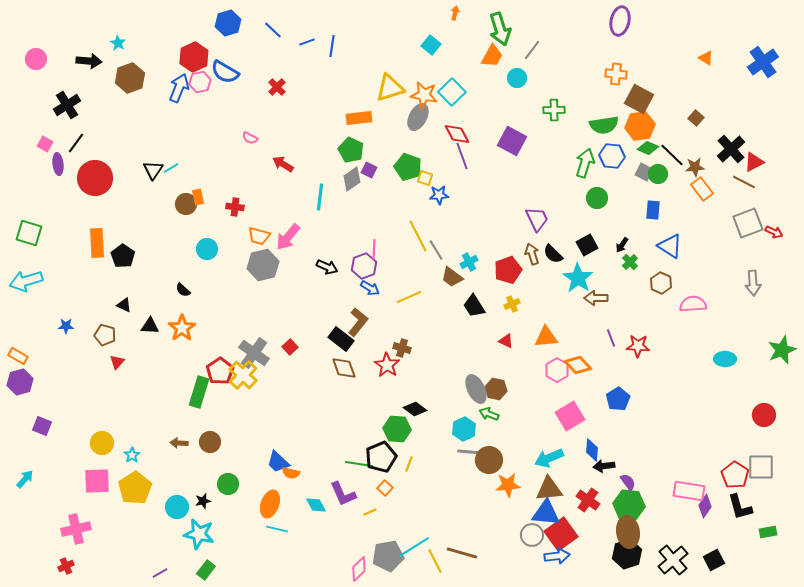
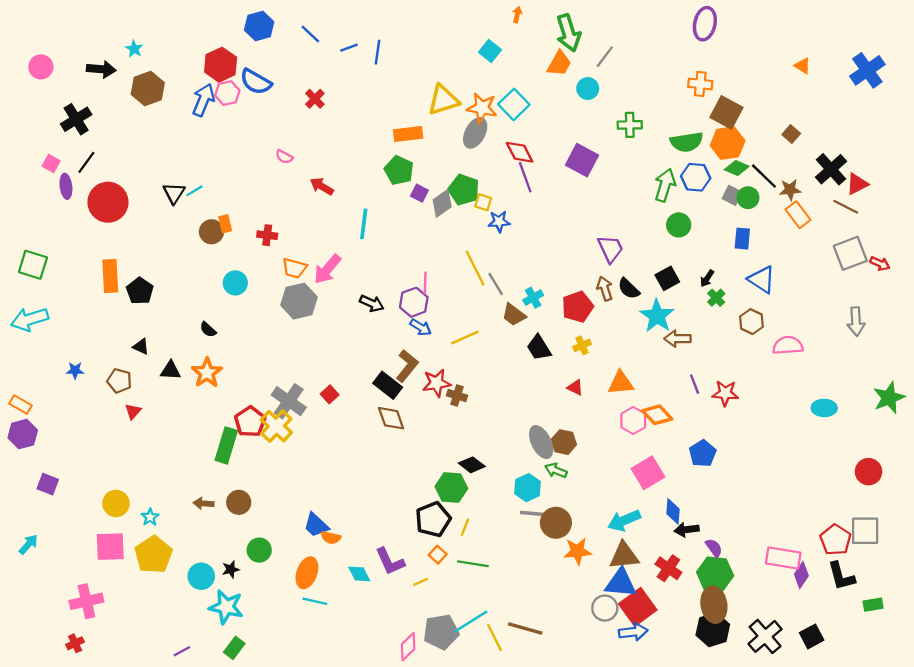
gray diamond: (352, 179) -> (442, 203), moved
red star: (387, 365) -> (437, 383), moved, turned 30
green line: (359, 464) -> (473, 564), moved

